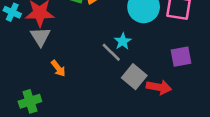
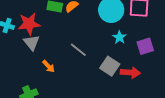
cyan star: (123, 41) -> (119, 37), moved
gray line: (111, 52) -> (78, 50), moved

